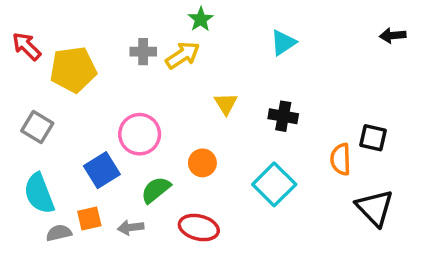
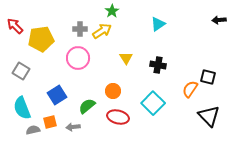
pink circle: (140, 134) -> (78, 58), moved
orange semicircle: (341, 159) -> (190, 89), turned 36
red ellipse: (199, 228) -> (118, 117), moved

